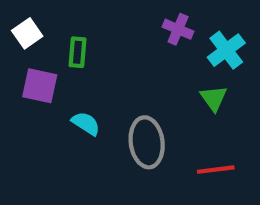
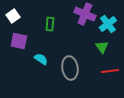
purple cross: (178, 29) -> (85, 14), size x1.5
green rectangle: (78, 52) -> (50, 24), moved
red line: (216, 170) -> (110, 71), moved

